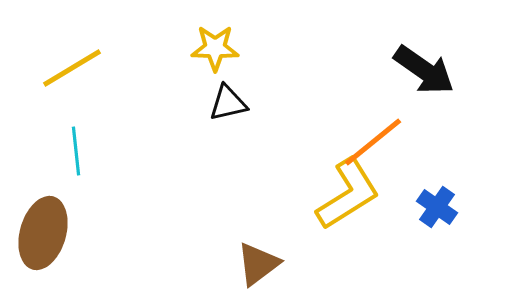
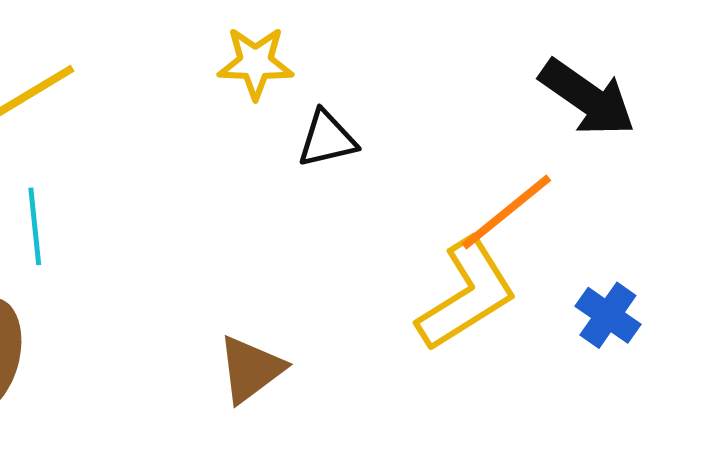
black triangle: (228, 103) -> (327, 139), moved
brown triangle: (258, 264) -> (251, 369), moved

